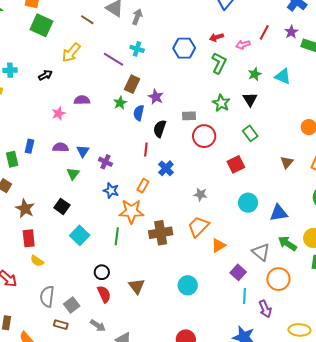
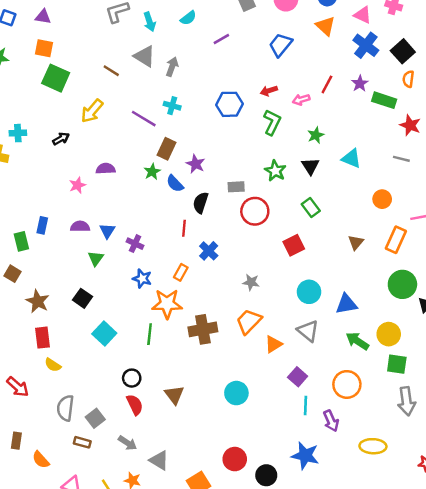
cyan triangle: (283, 76) -> (351, 158), moved
blue semicircle: (139, 113) -> (175, 184), turned -56
gray triangle: (261, 252) -> (308, 331), moved

